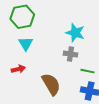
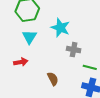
cyan star: (75, 33) -> (60, 28), moved
brown semicircle: (51, 84) -> (53, 79), size x0.6

